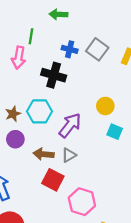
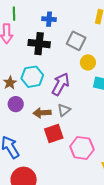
gray square: (97, 49) -> (76, 41), moved
red square: (53, 180) -> (54, 133), turned -36

